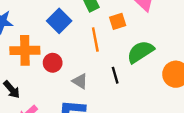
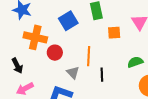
orange line: (95, 39) -> (89, 56), moved
green semicircle: (140, 52) -> (135, 62), moved, size x0.7

